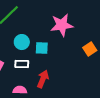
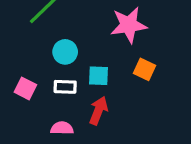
cyan square: (42, 48) -> (98, 76), moved
orange square: (90, 49) -> (145, 69), moved, turned -32

